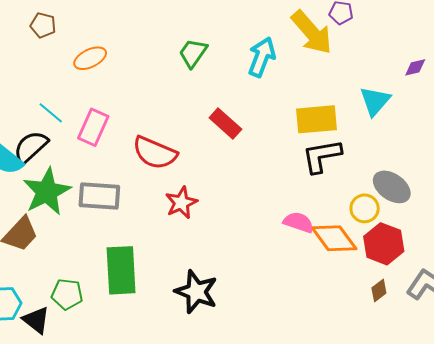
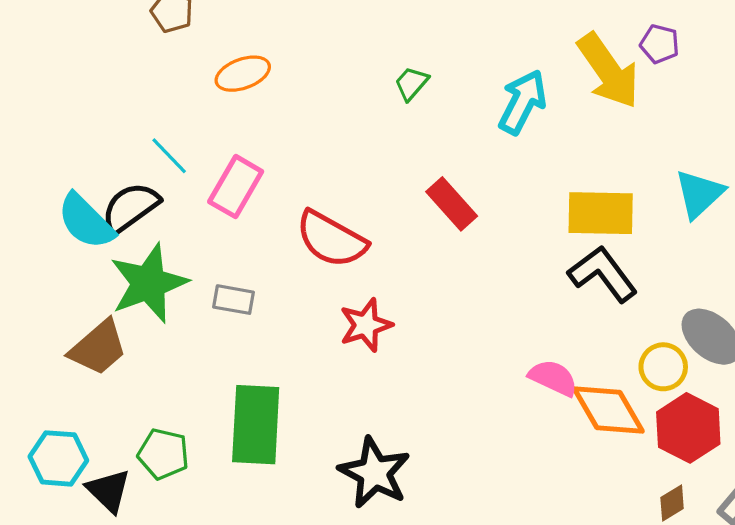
green trapezoid: (193, 53) -> (411, 83), size x0.7
black L-shape: (322, 156) -> (603, 274), turned 57
gray rectangle: (99, 196) -> (234, 300), size x0.6

